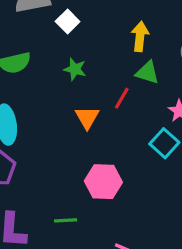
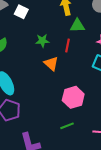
green star: (75, 69) -> (42, 41), moved
green line: (66, 220) -> (67, 126), moved

